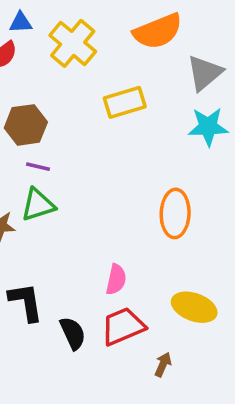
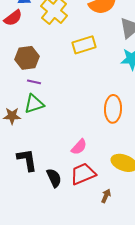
pink semicircle: (116, 279) -> (79, 147), turned 30

